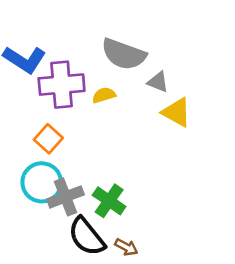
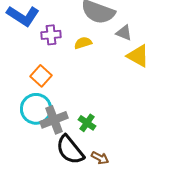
purple cross: (62, 85) -> (51, 35), size x0.6
green cross: (109, 201) -> (87, 123), size x0.7

